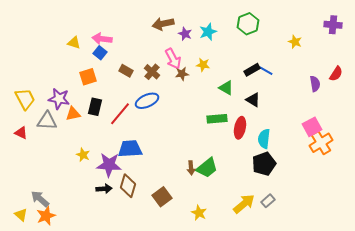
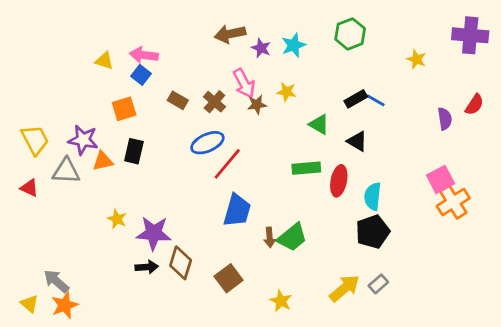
purple cross: (333, 25) -> (470, 35), size x1.4
red line: (120, 114) -> (227, 164), moved
blue trapezoid: (130, 149) -> (237, 211), moved, turned 110

